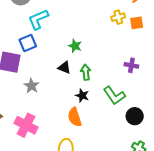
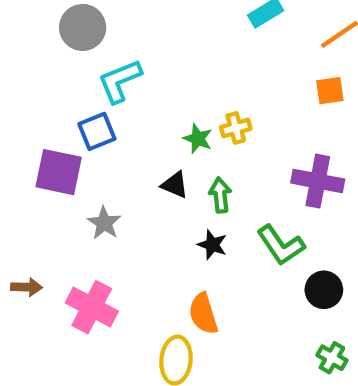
yellow cross: (118, 17) -> (236, 128), moved
purple cross: (131, 65) -> (318, 181), size x1.6
orange semicircle: (75, 117) -> (203, 314), moved

